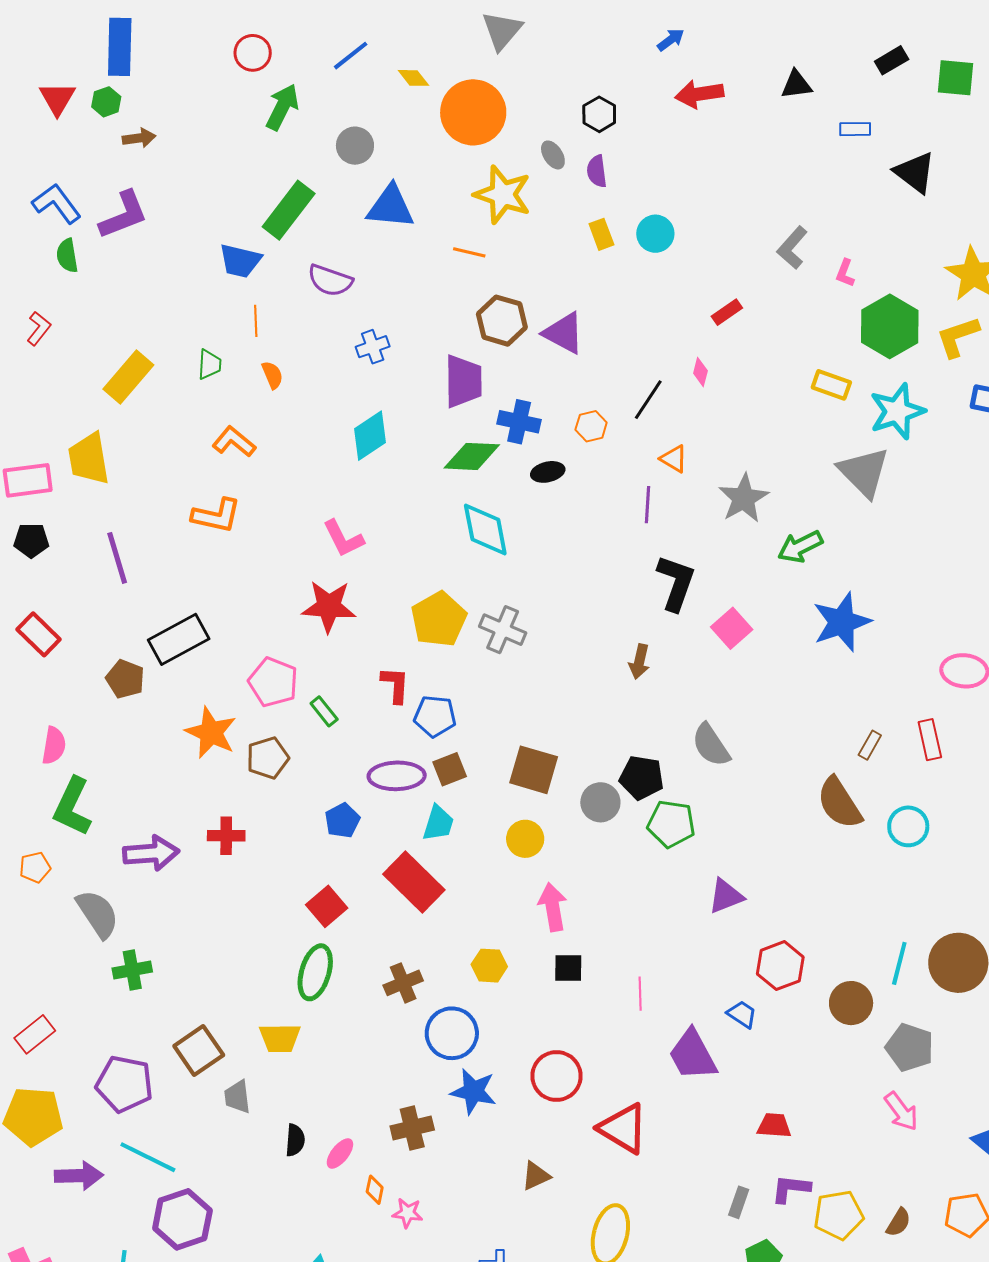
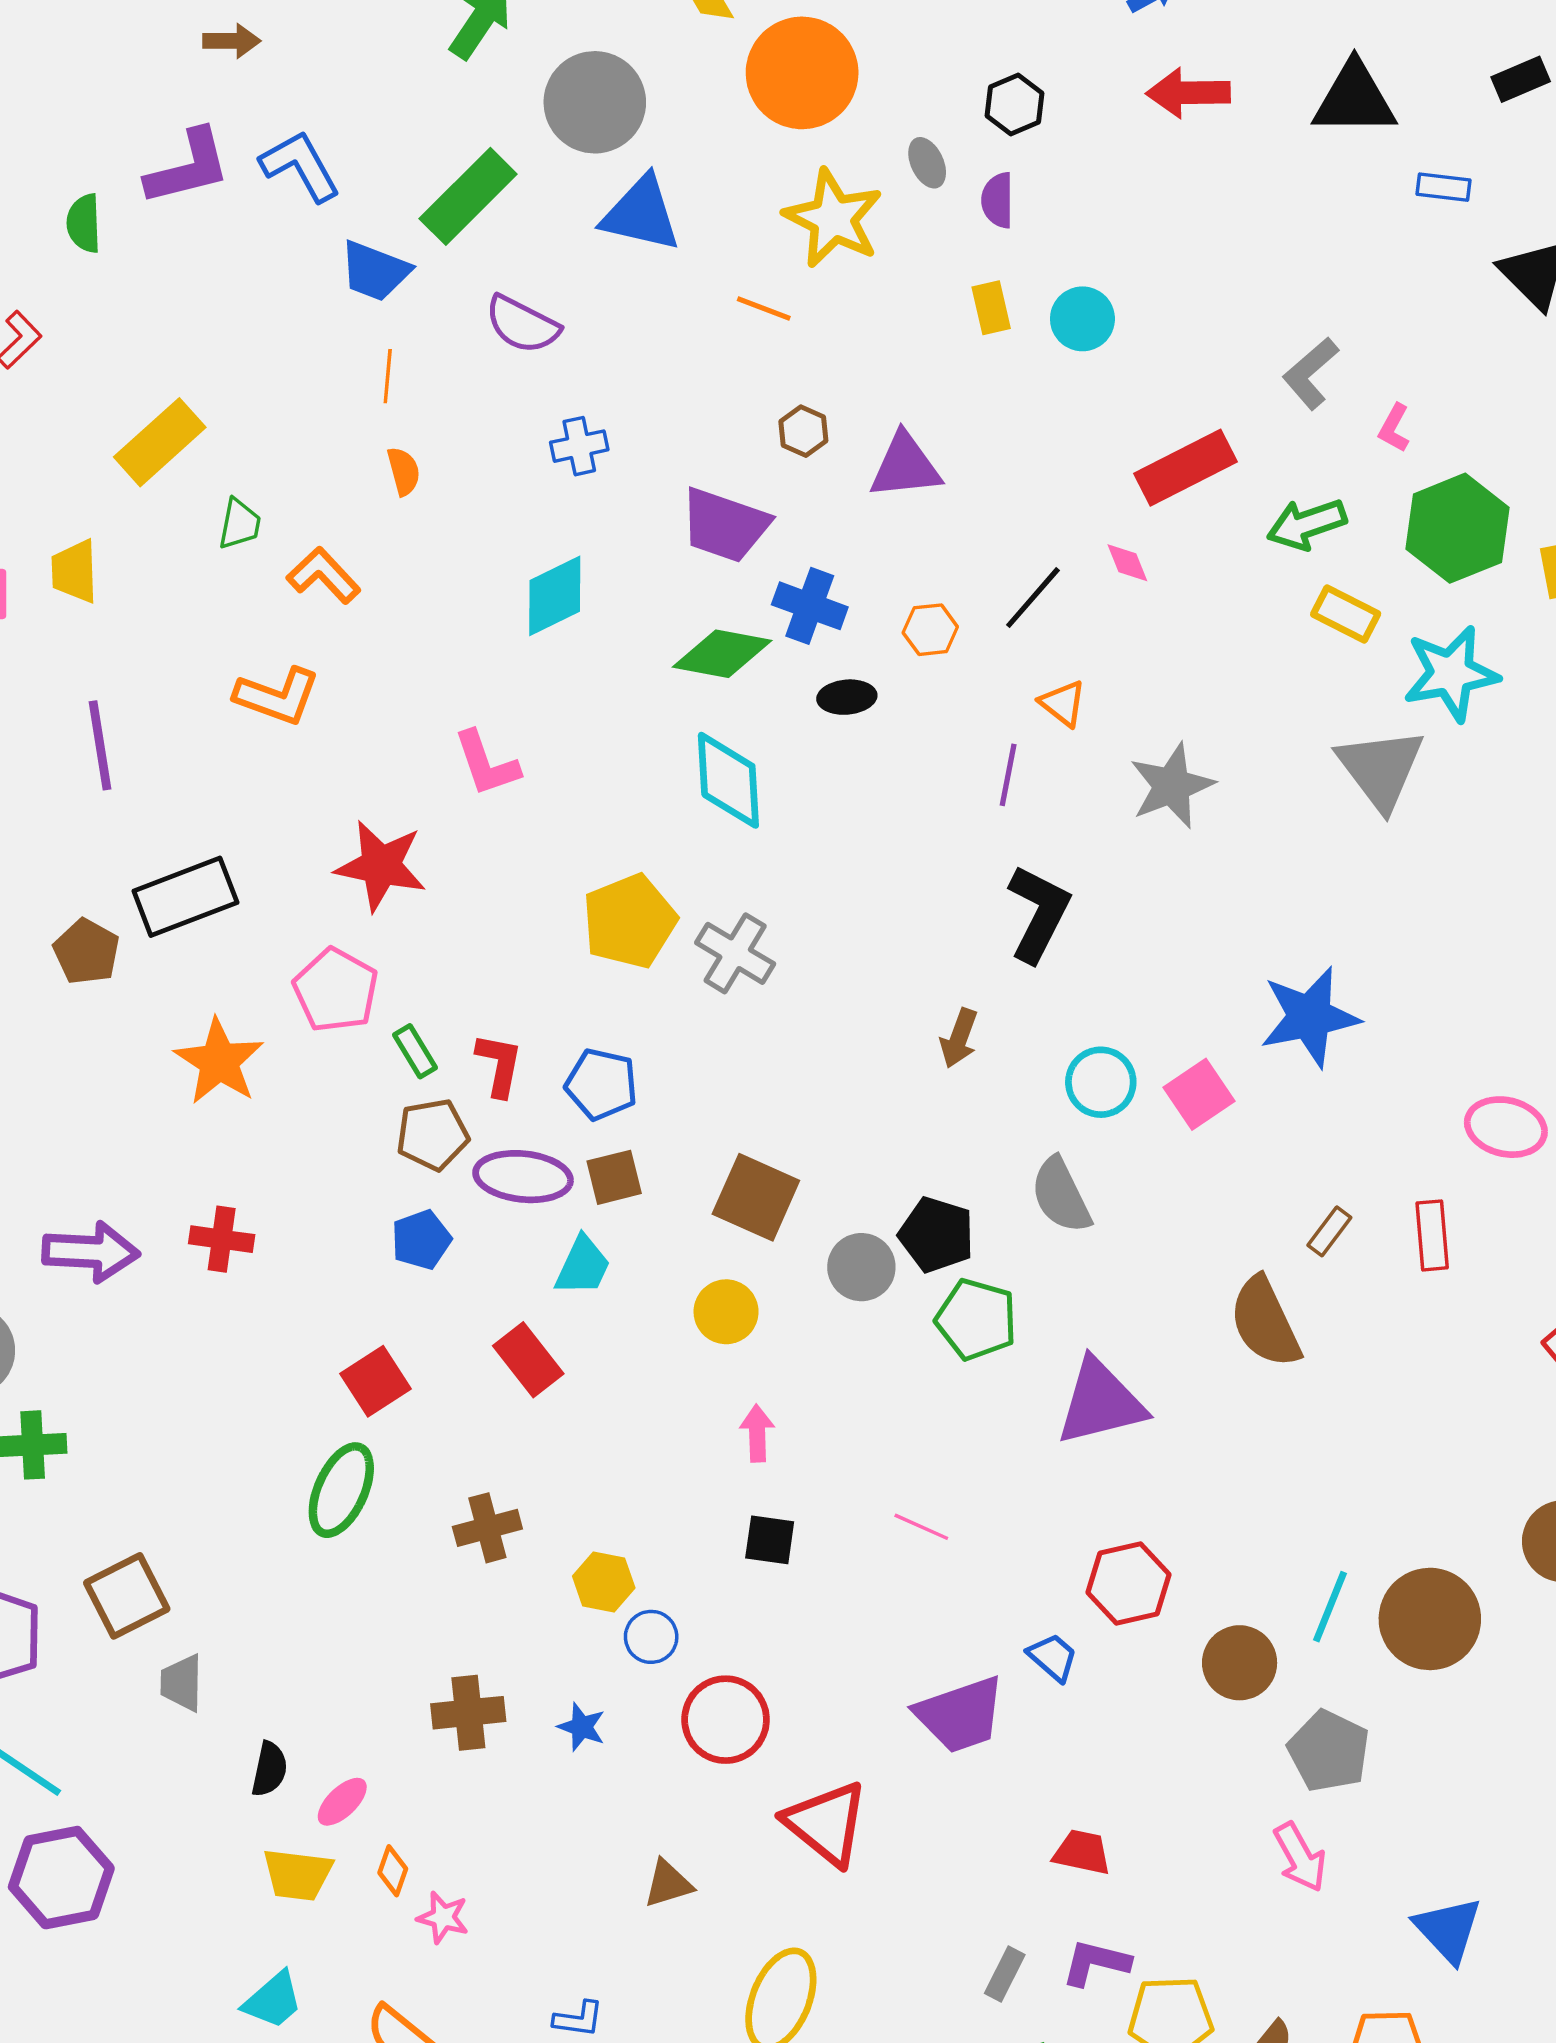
black triangle: (796, 85) -> (1354, 99), size x1.6
gray circle: (355, 146) -> (595, 102), size x1.6
blue L-shape: (57, 203) -> (300, 166), moved
red rectangle: (727, 312) -> (1185, 468), size x1.8
brown hexagon: (502, 321) -> (803, 431), size x0.6
purple triangle: (564, 333) -> (905, 466), turned -42
green trapezoid: (209, 365) -> (240, 524), moved
pink diamond: (700, 372) -> (1127, 563), turned -44
purple trapezoid: (463, 381) -> (725, 525), turned 102
yellow trapezoid: (89, 459) -> (75, 571), size x0.7
green arrow: (800, 547) -> (1307, 524), moved
red star: (329, 606) -> (381, 866), moved
pink square: (732, 628) -> (1199, 1094), moved
red L-shape: (395, 685) -> (499, 1065), moved
brown pentagon: (268, 758) -> (433, 1135), moved
cyan circle: (908, 826) -> (1101, 1082), moved
red rectangle: (414, 882) -> (528, 1360), size x0.7
purple triangle: (726, 896) -> (1101, 1402), moved, size x1.5
pink arrow: (553, 907) -> (757, 1433), size x0.7
yellow hexagon: (489, 966) -> (604, 1582), moved
pink line: (640, 994) -> (921, 1527), moved, turned -72
blue circle: (452, 1033) -> (651, 1637), moved, size x0.6
yellow trapezoid: (280, 1038) -> (298, 1875), moved
purple trapezoid: (693, 1055) -> (960, 1715), turned -88
blue star: (473, 1091) -> (582, 1727), size x0.6
brown cross: (412, 1128) -> (468, 1713), moved

